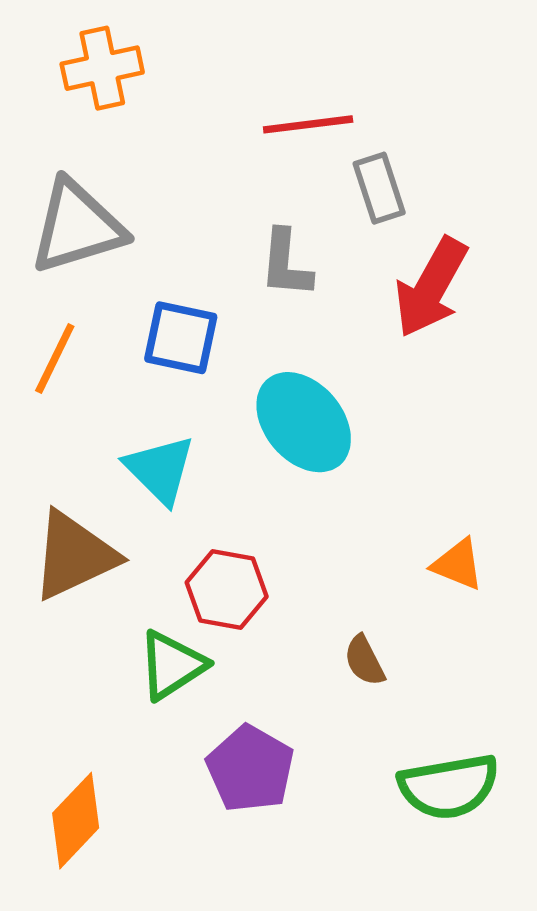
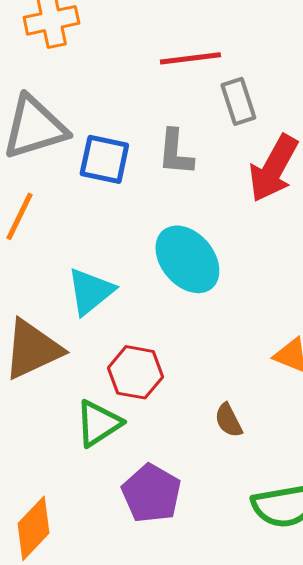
blue square: (181, 338) -> (104, 159), moved
cyan triangle: (160, 470) -> (90, 291), turned 36

